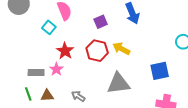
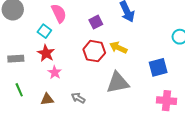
red star: (65, 51) -> (46, 53), moved
gray rectangle: (36, 73) -> (16, 59), moved
green line: (28, 94) -> (19, 90), moved

